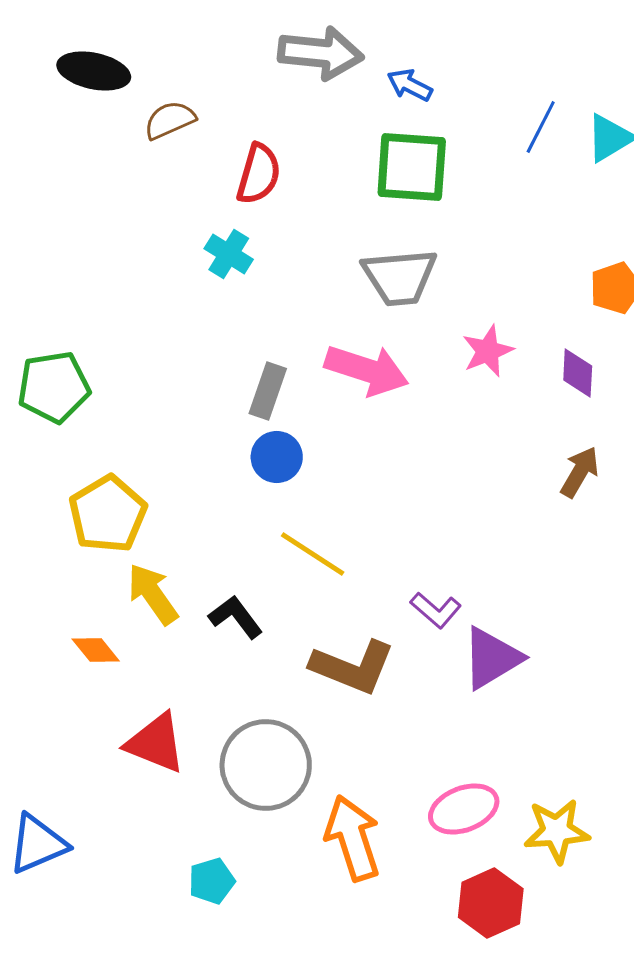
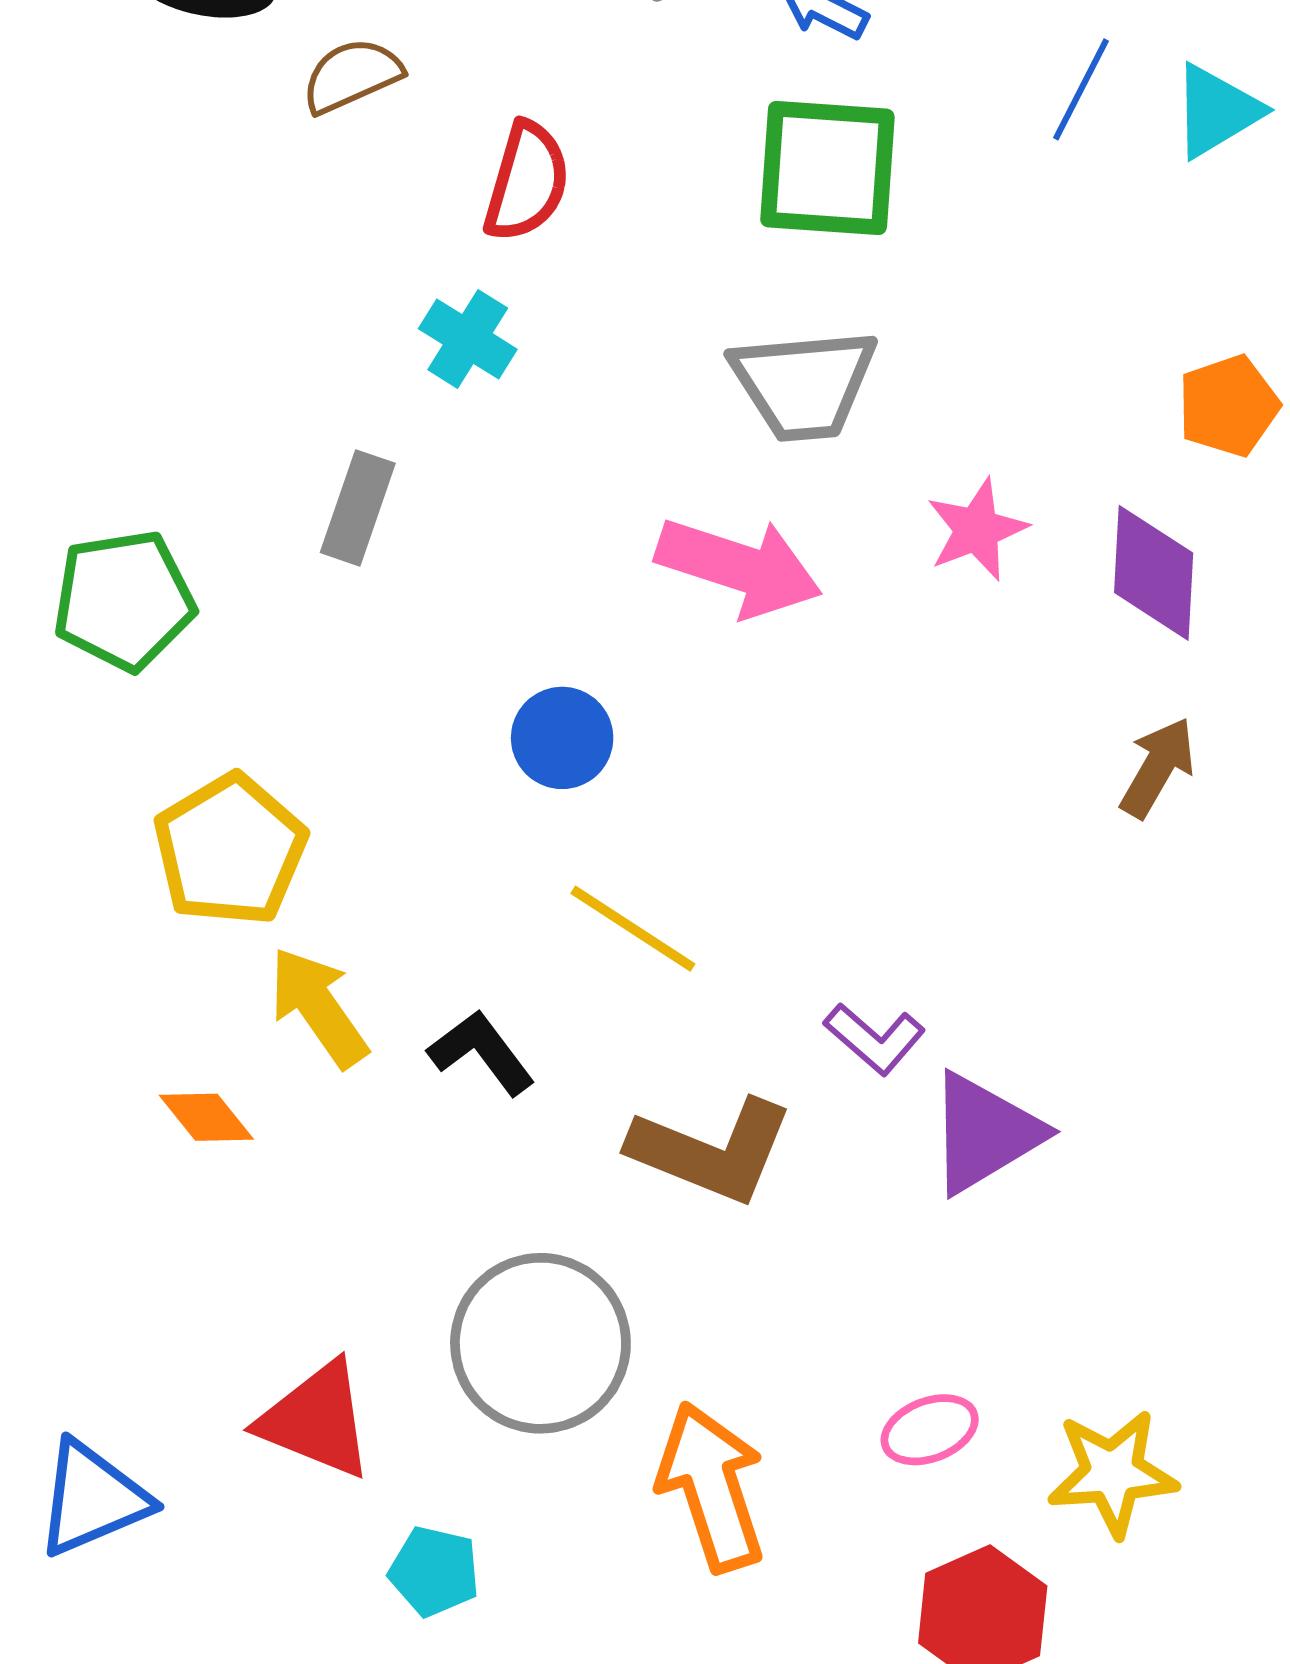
purple diamond: (578, 373) -> (1154, 573), size x1.4
gray rectangle: (268, 391) -> (358, 508), moved
red triangle: (156, 743) -> (316, 1420), moved
pink ellipse: (464, 809) -> (930, 1430), size x0.7
cyan pentagon: (212, 881) -> (434, 1571), turned 30

